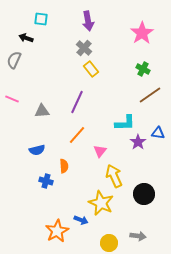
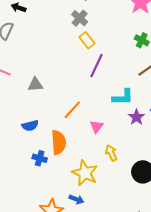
purple line: (77, 102) -> (96, 66), moved
orange semicircle: (64, 166) -> (59, 142), size x1.6
yellow arrow: (114, 176) -> (111, 153), size x0.7
yellow star: (101, 203) -> (85, 173), moved

